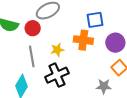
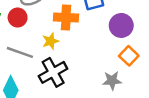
orange cross: (83, 40) -> (66, 18), moved
gray line: (32, 56) -> (20, 52), turned -55

